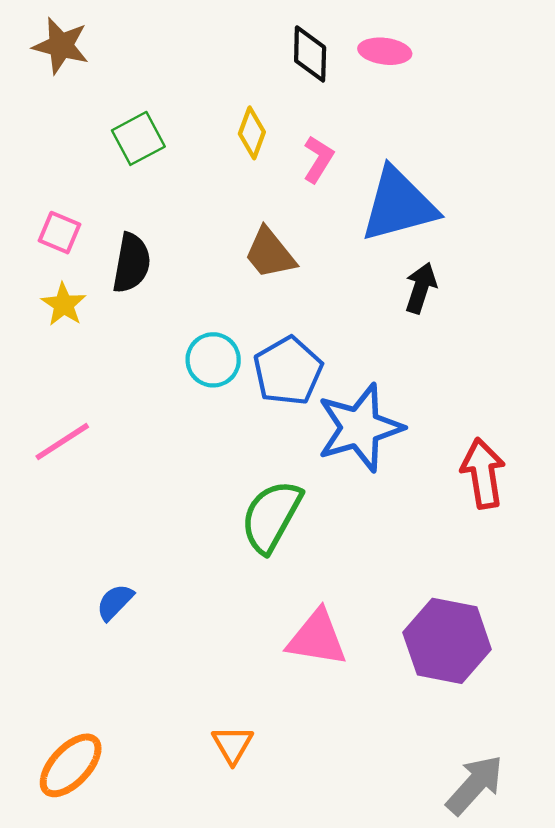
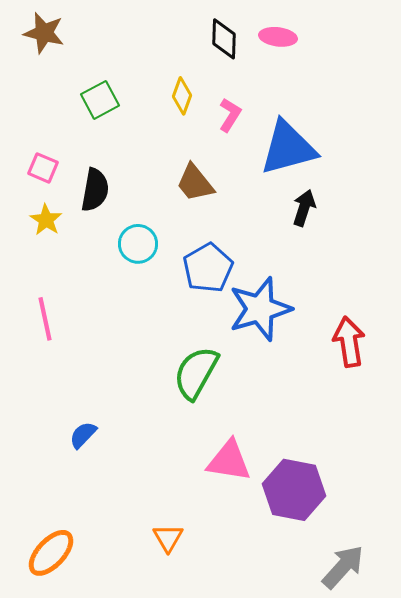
cyan circle: (213, 360) -> (138, 244), moved
pink line: (62, 442) -> (45, 319), turned -69
purple hexagon: (447, 641) -> (294, 490), moved

